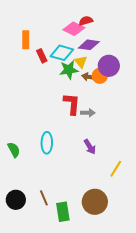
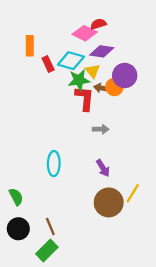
red L-shape: (72, 104) -> (85, 98), moved
green semicircle: (14, 150) -> (16, 197), moved
brown circle: (95, 202) -> (109, 202), moved
green rectangle: (63, 212) -> (47, 250), moved, turned 54

